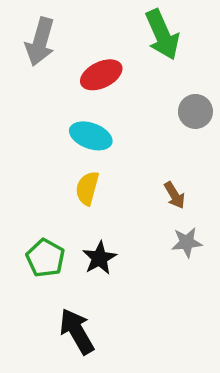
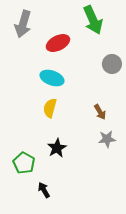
green pentagon: (45, 258) -> (24, 163), moved
black arrow: (77, 331) -> (44, 190), size x0.6

